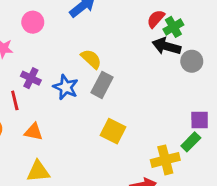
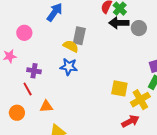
gray rectangle: (102, 85) -> (79, 36), moved
blue star: (66, 87) -> (69, 67), moved
yellow square: (113, 131) -> (119, 88), moved

